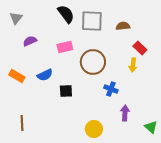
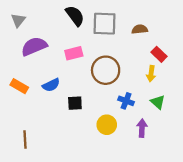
purple semicircle: (30, 41) -> (34, 46), size x1.6
green triangle: (151, 127) -> (158, 102), moved
yellow circle: (94, 129) -> (107, 125), moved

